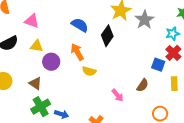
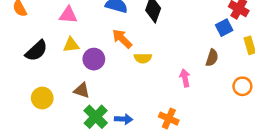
pink triangle: (32, 21) -> (68, 15), moved
blue square: (158, 65) -> (224, 28), turned -32
pink arrow: (118, 95) -> (185, 78), turned -136

